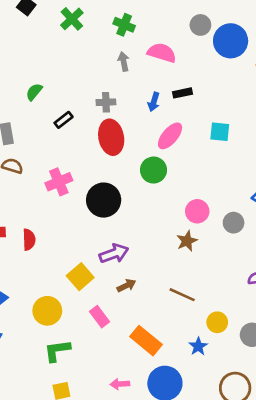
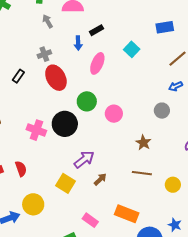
cyan square: (220, 132) -> (132, 49), turned -35
green circle: (154, 170) -> (87, 101), moved
pink cross: (59, 182) -> (36, 130), moved, turned -30
pink circle: (197, 211) -> (114, 114), moved
brown star: (187, 241) -> (143, 143), moved
yellow circle: (47, 311) -> (33, 204), moved
pink rectangle: (100, 317) -> (90, 220), moved
blue star: (198, 346) -> (175, 225), moved

